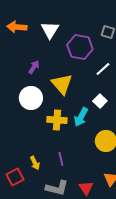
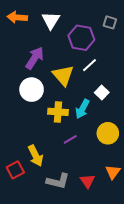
purple arrow: (34, 67) -> (35, 58), size x1.6
white line: (103, 69) -> (90, 65), moved
purple line: (61, 159) -> (70, 139), moved, turned 72
yellow arrow: (35, 163) -> (36, 156), size x1.5

